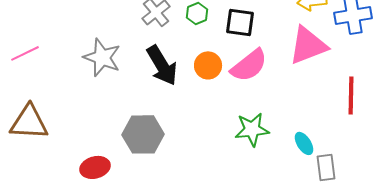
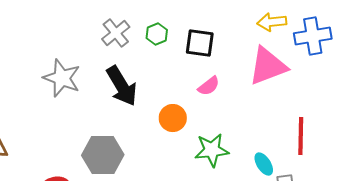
orange circle: (208, 65) -> (173, 118), moved
pink semicircle: (249, 65) -> (209, 86), size x0.6
red line: (351, 95) -> (301, 136), moved

